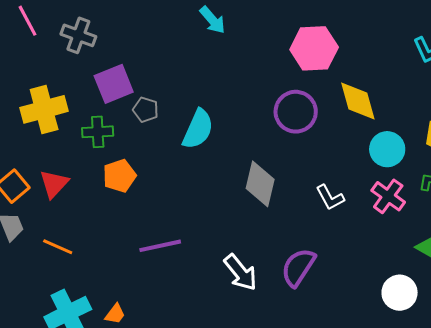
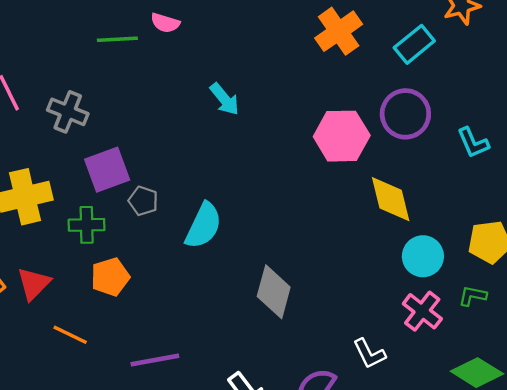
purple circle: (296, 112) -> (405, 114), moved
white L-shape: (330, 198) -> (369, 354), moved
orange line: (58, 247) -> (70, 335), moved

